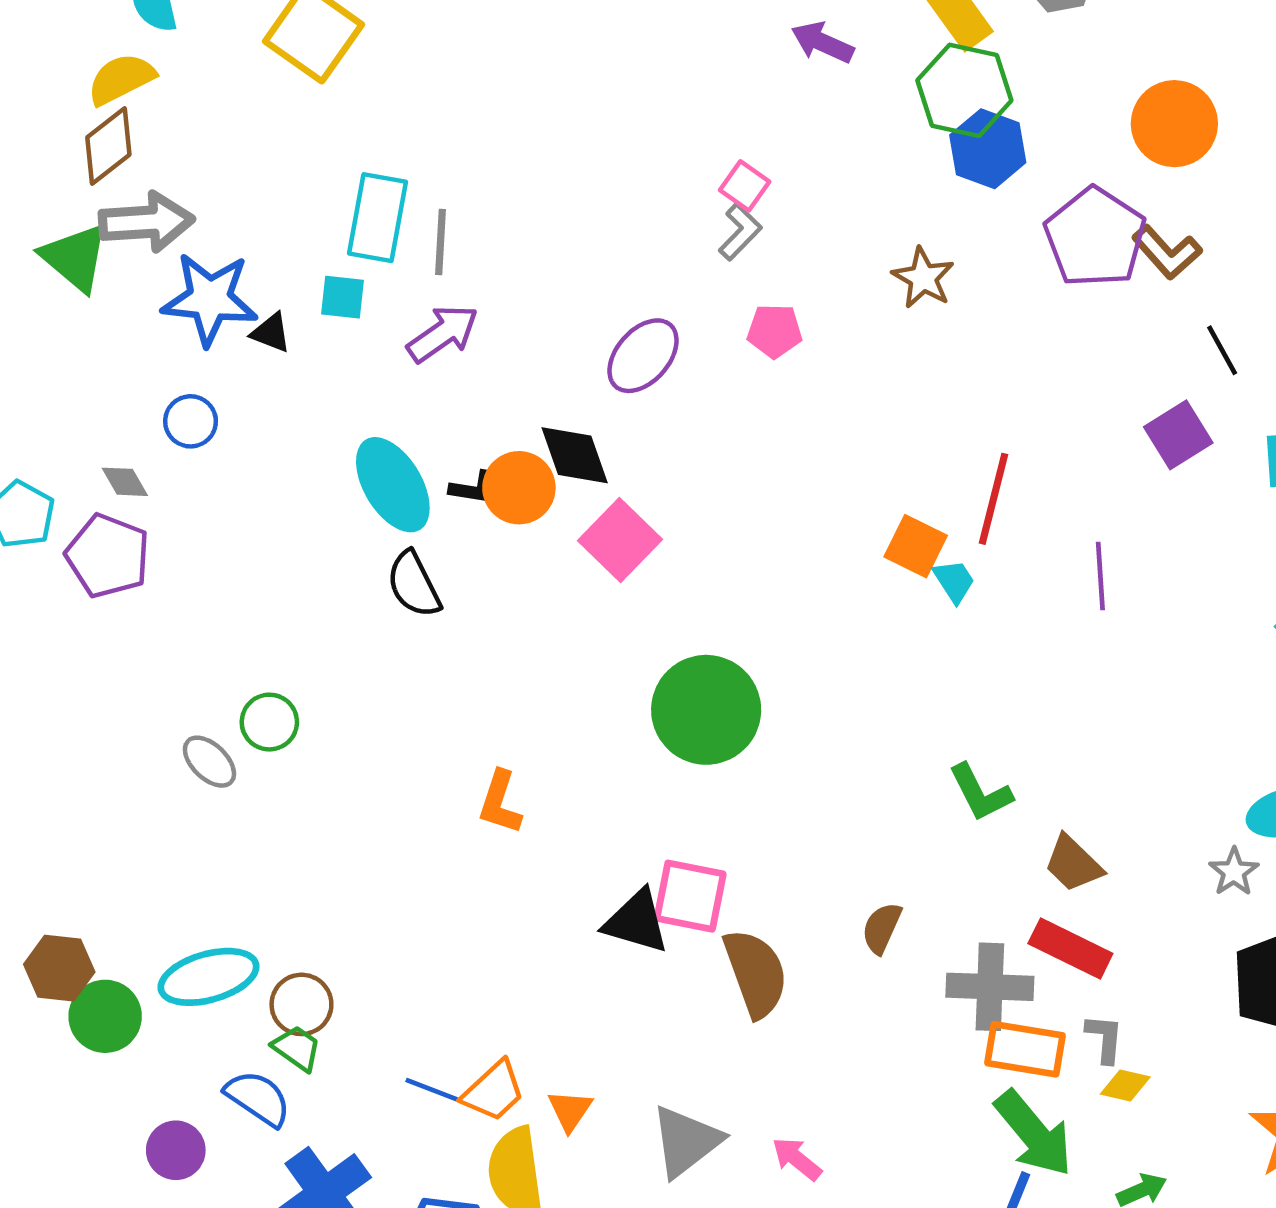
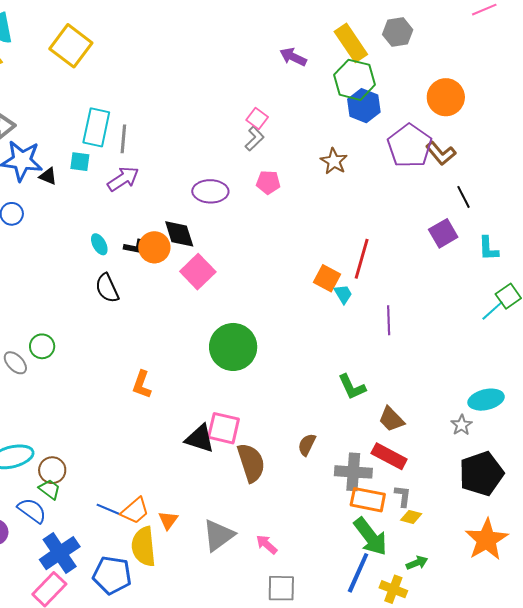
purple ellipse: (643, 356) -> (210, 191), turned 48
cyan ellipse: (393, 485) -> (99, 244), size x0.5
purple line: (1100, 576) -> (389, 320), moved

